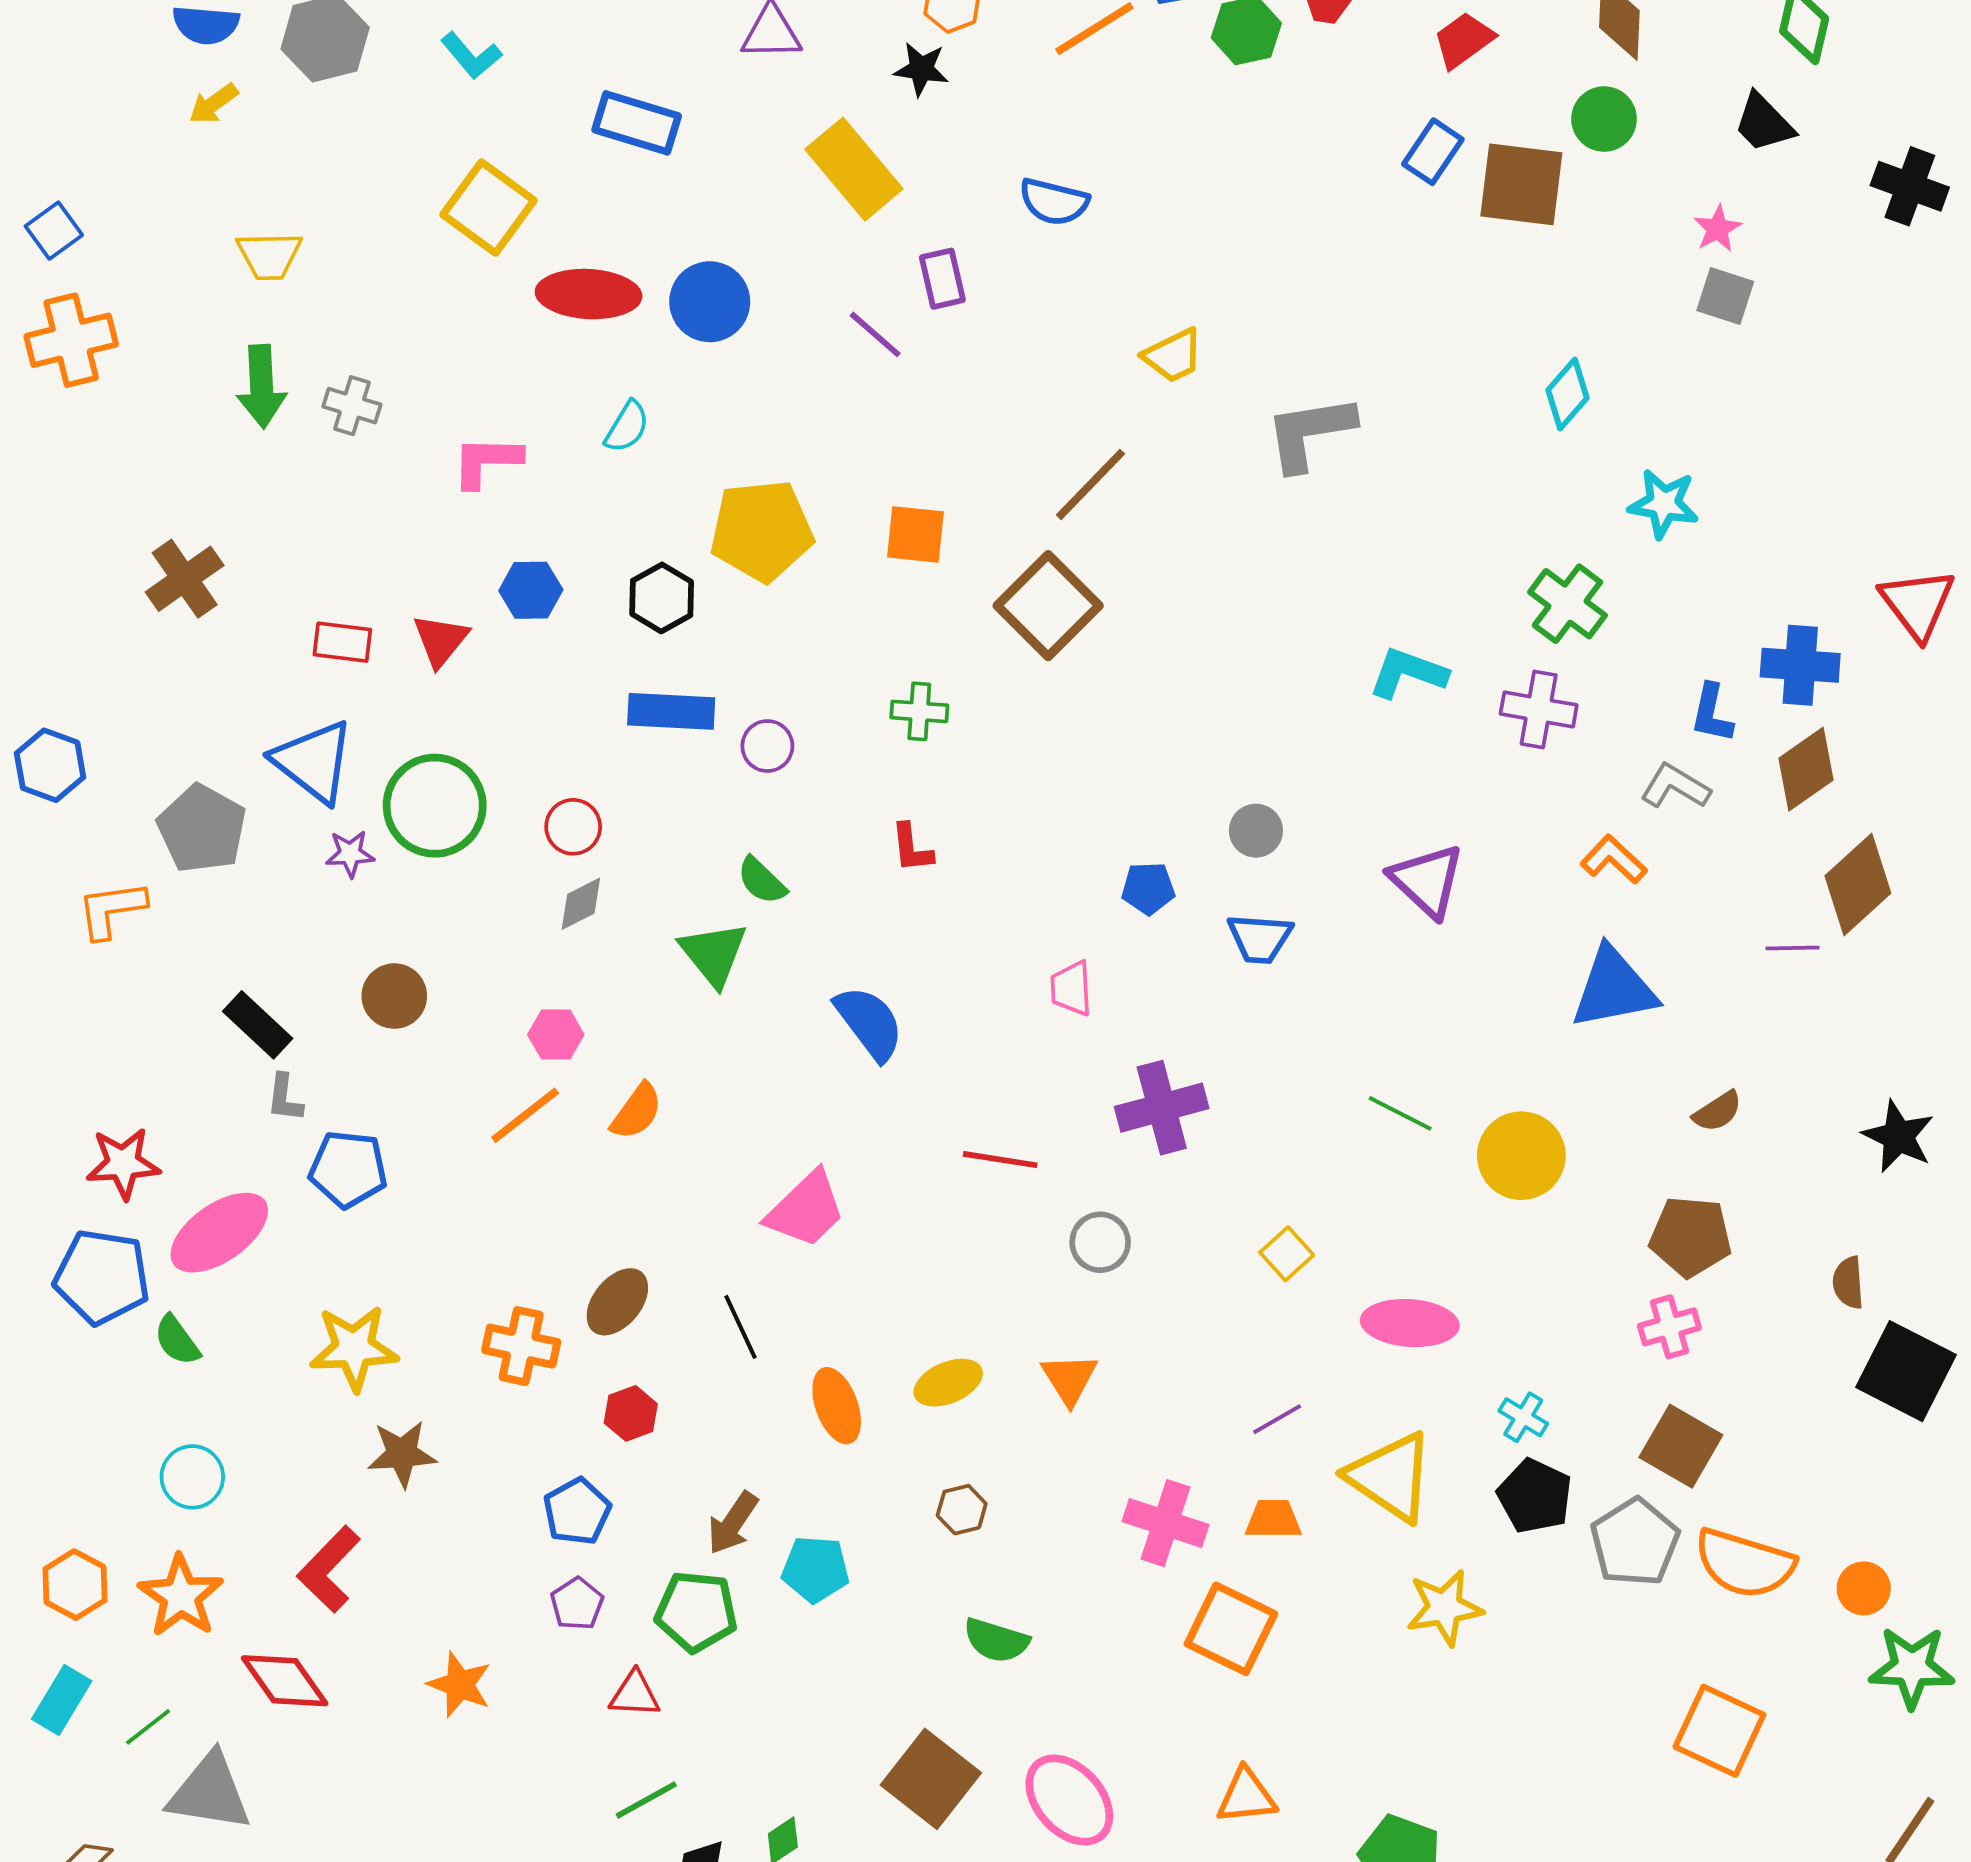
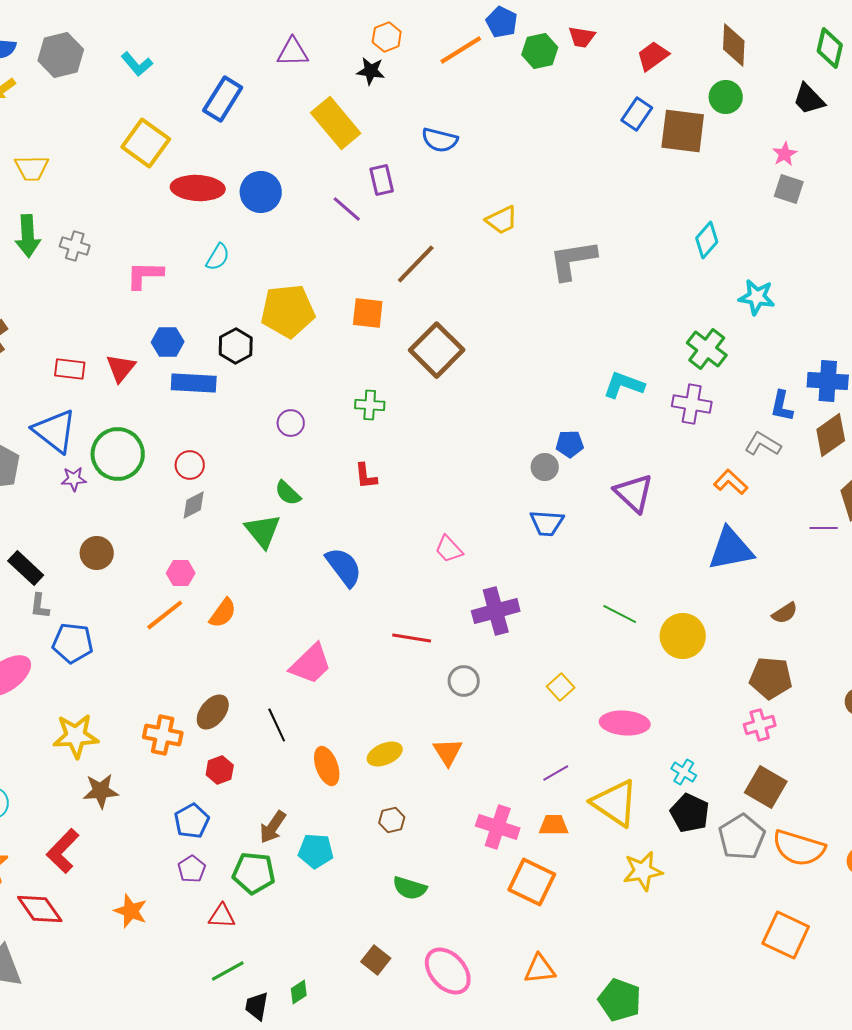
blue rectangle: (637, 123) -> (223, 99), turned -75
brown line: (1091, 484) -> (416, 264), moved
blue rectangle: (671, 711) -> (194, 383), moved
blue pentagon: (1148, 888) -> (570, 444), moved
pink trapezoid: (1071, 988) -> (449, 549), turned -40
brown square: (931, 1779) -> (376, 960), size x0.6

